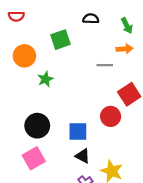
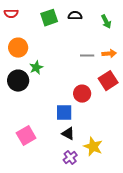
green square: (61, 40) -> (49, 18), moved
orange arrow: (125, 49) -> (109, 54), moved
red circle: (111, 116) -> (82, 94), moved
black circle: (37, 126) -> (18, 81), moved

